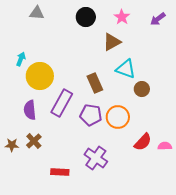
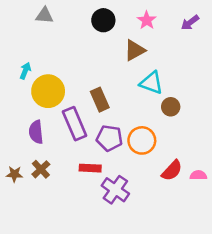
brown rectangle: (95, 83) -> (100, 100), moved
purple rectangle: (62, 103) -> (75, 124), turned -52
red rectangle: (60, 172) -> (90, 168), moved

